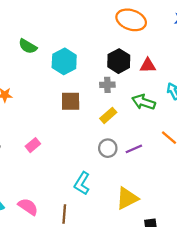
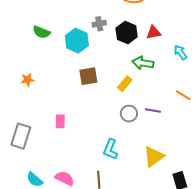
gray cross: (107, 85) -> (99, 24), moved
green arrow: (144, 102) -> (143, 63), moved
pink rectangle: (33, 145) -> (60, 121), turned -40
purple line: (134, 149) -> (153, 111), turned 42

